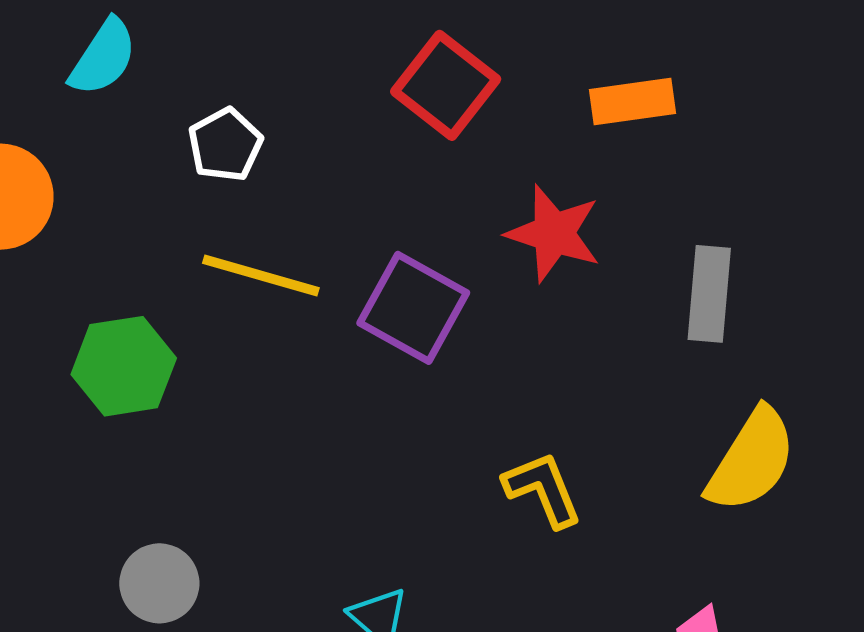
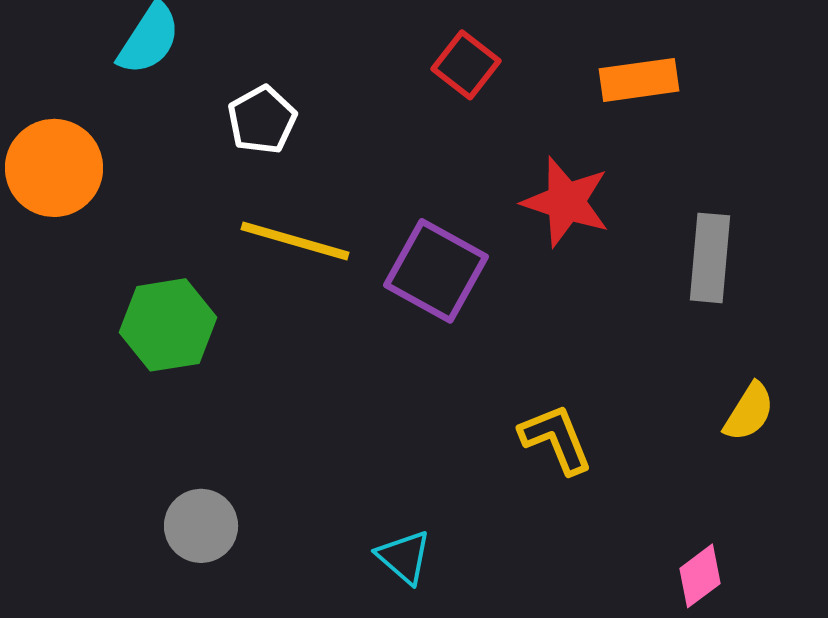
red square: (446, 85) -> (466, 65), size x0.7
yellow semicircle: (751, 460) -> (749, 412), size x0.6

